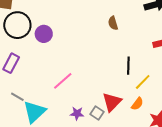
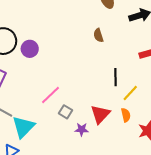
orange semicircle: (137, 104) -> (126, 115), turned -48
purple star: (77, 113) -> (82, 129), moved
gray square: (97, 113) -> (65, 112), moved

